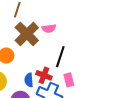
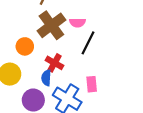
black line: (60, 57) -> (88, 43), moved
red cross: (44, 75) -> (55, 63), moved

